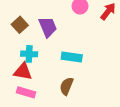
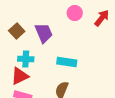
red triangle: (23, 72) -> (20, 76), turned -36

